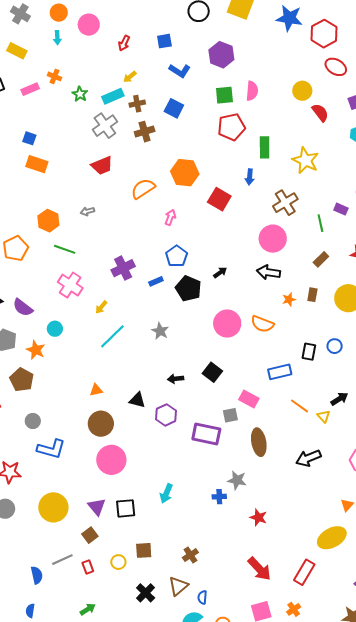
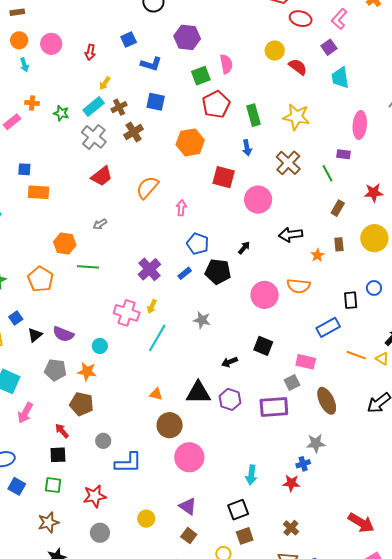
orange hexagon: (185, 173) -> (190, 142), moved
pink circle: (273, 239) -> (258, 200), moved
pink cross: (70, 285) -> (127, 313), moved
yellow arrow: (101, 307) -> (152, 306), moved
orange triangle: (96, 390) -> (156, 394), turned 40
black triangle: (137, 400) -> (198, 393), size x1.5
yellow circle: (53, 507) -> (146, 519), size x0.6
black square: (126, 508) -> (238, 510), moved
red star: (258, 517) -> (291, 483), moved

